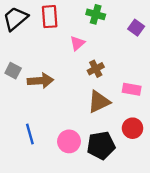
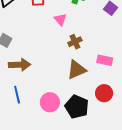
pink triangle: (77, 43) -> (60, 19), turned -32
brown arrow: (40, 81) -> (20, 65), moved
black pentagon: (101, 145) -> (77, 107), turned 30

